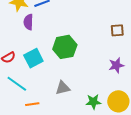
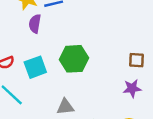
brown square: (117, 30) -> (137, 60), moved

